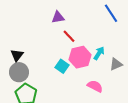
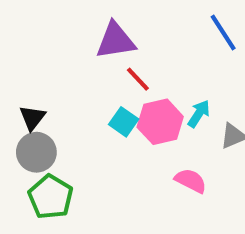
purple triangle: (58, 17) -> (116, 41), size x1.5
cyan square: (62, 66) -> (124, 122), moved

